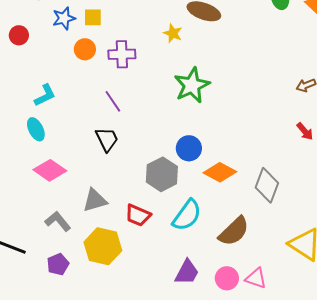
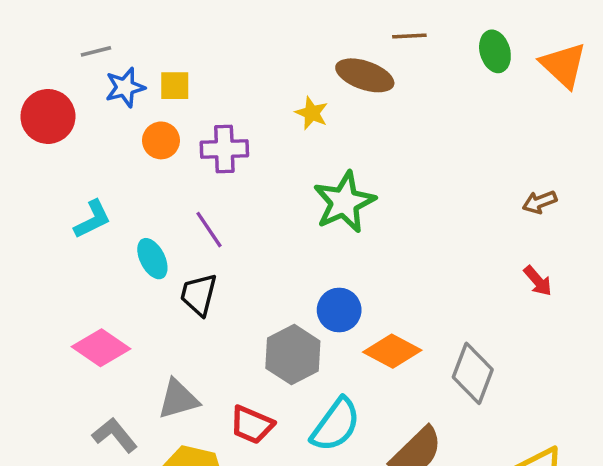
red circle: (19, 35) -> (48, 116), size x1.6
cyan ellipse: (36, 129) -> (152, 259), moved
black trapezoid: (107, 139) -> (199, 295), turned -140

